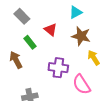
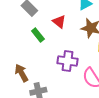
brown arrow: (16, 60) -> (21, 73), moved

